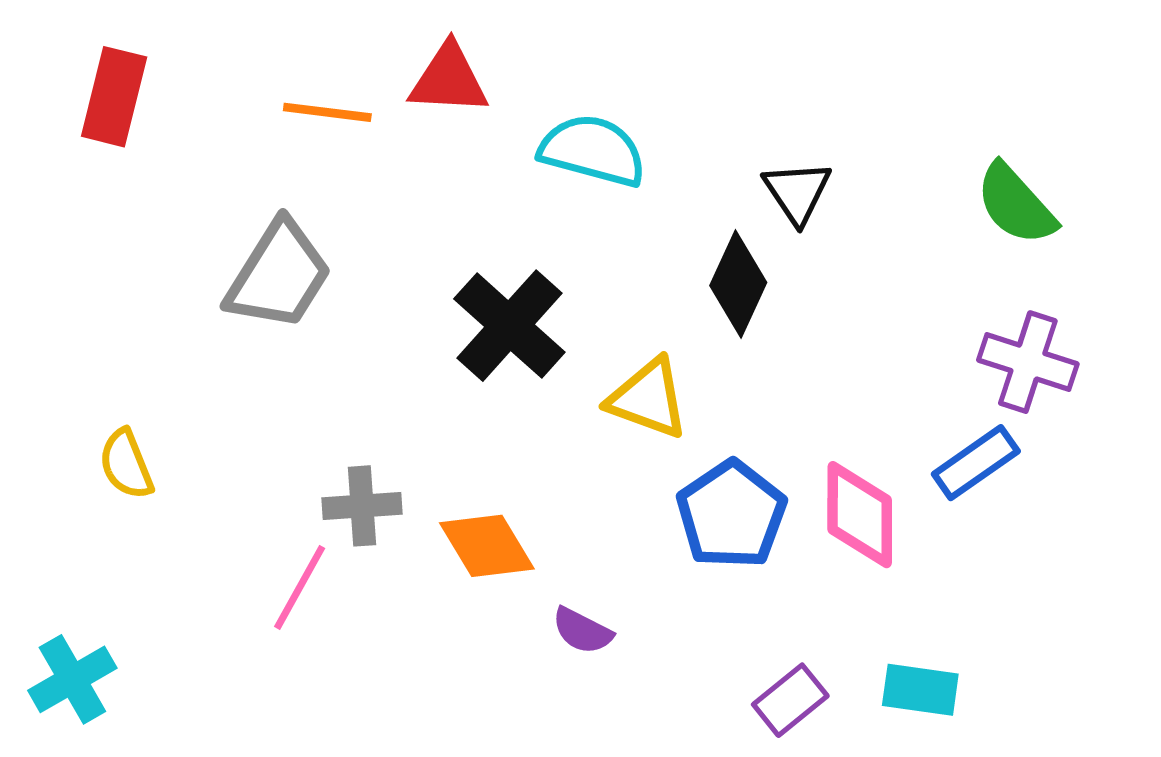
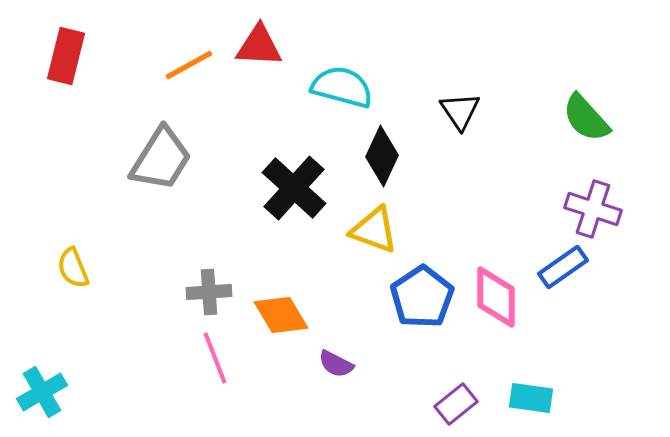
orange line: (327, 112) -> (189, 65), turned -36
black diamond: (738, 284) -> (382, 156), moved
pink line: (300, 587) -> (215, 358), moved, turned -50

